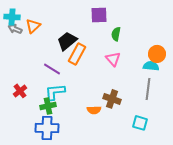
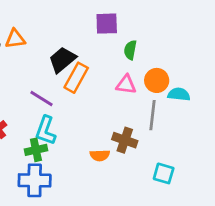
orange triangle: (33, 26) -> (15, 39), turned 35
orange circle: (157, 54) -> (157, 80), moved
pink triangle: (113, 59) -> (126, 85), turned -42
gray line: (148, 89) -> (152, 115), moved
cyan L-shape: (55, 92) -> (46, 130), turned -65

